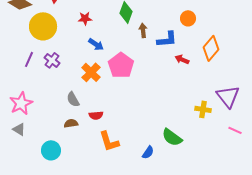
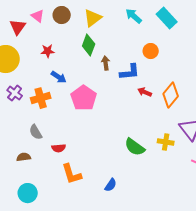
orange diamond: (211, 48) -> (171, 95), moved
orange cross: (91, 72) -> (41, 98), moved, turned 30
brown semicircle: (71, 123) -> (24, 157), moved
green semicircle: (172, 137) -> (135, 147), moved
cyan circle: (51, 150) -> (28, 193), moved

